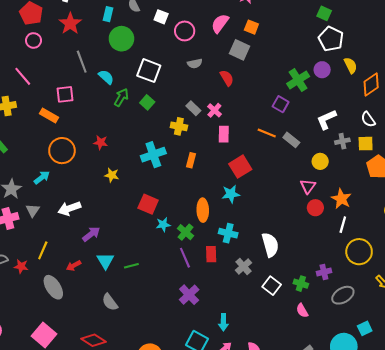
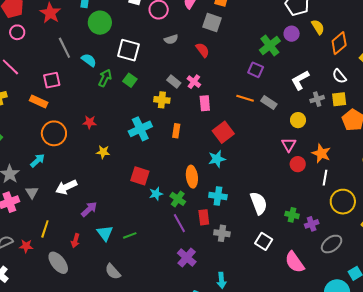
red arrow: (74, 266) -> (75, 241), turned -40
gray cross: (244, 266) -> (222, 233), moved, turned -35
green cross: (301, 284) -> (292, 215), moved
pink semicircle: (302, 310) -> (295, 262), size x1.6

